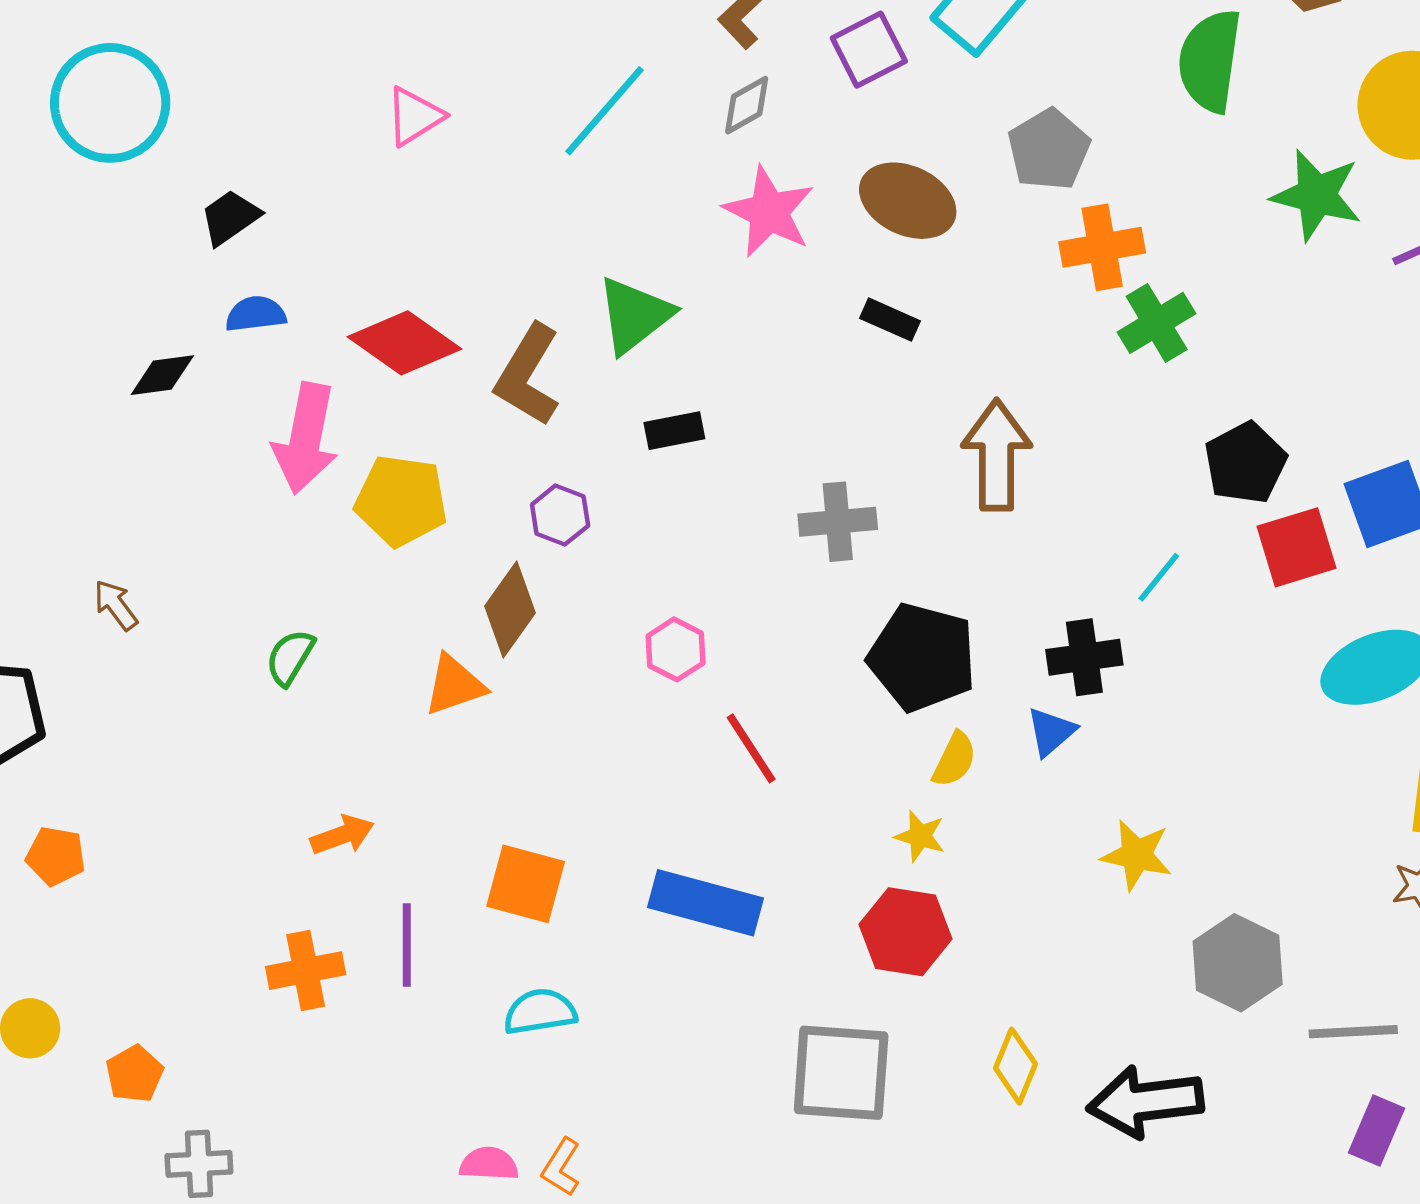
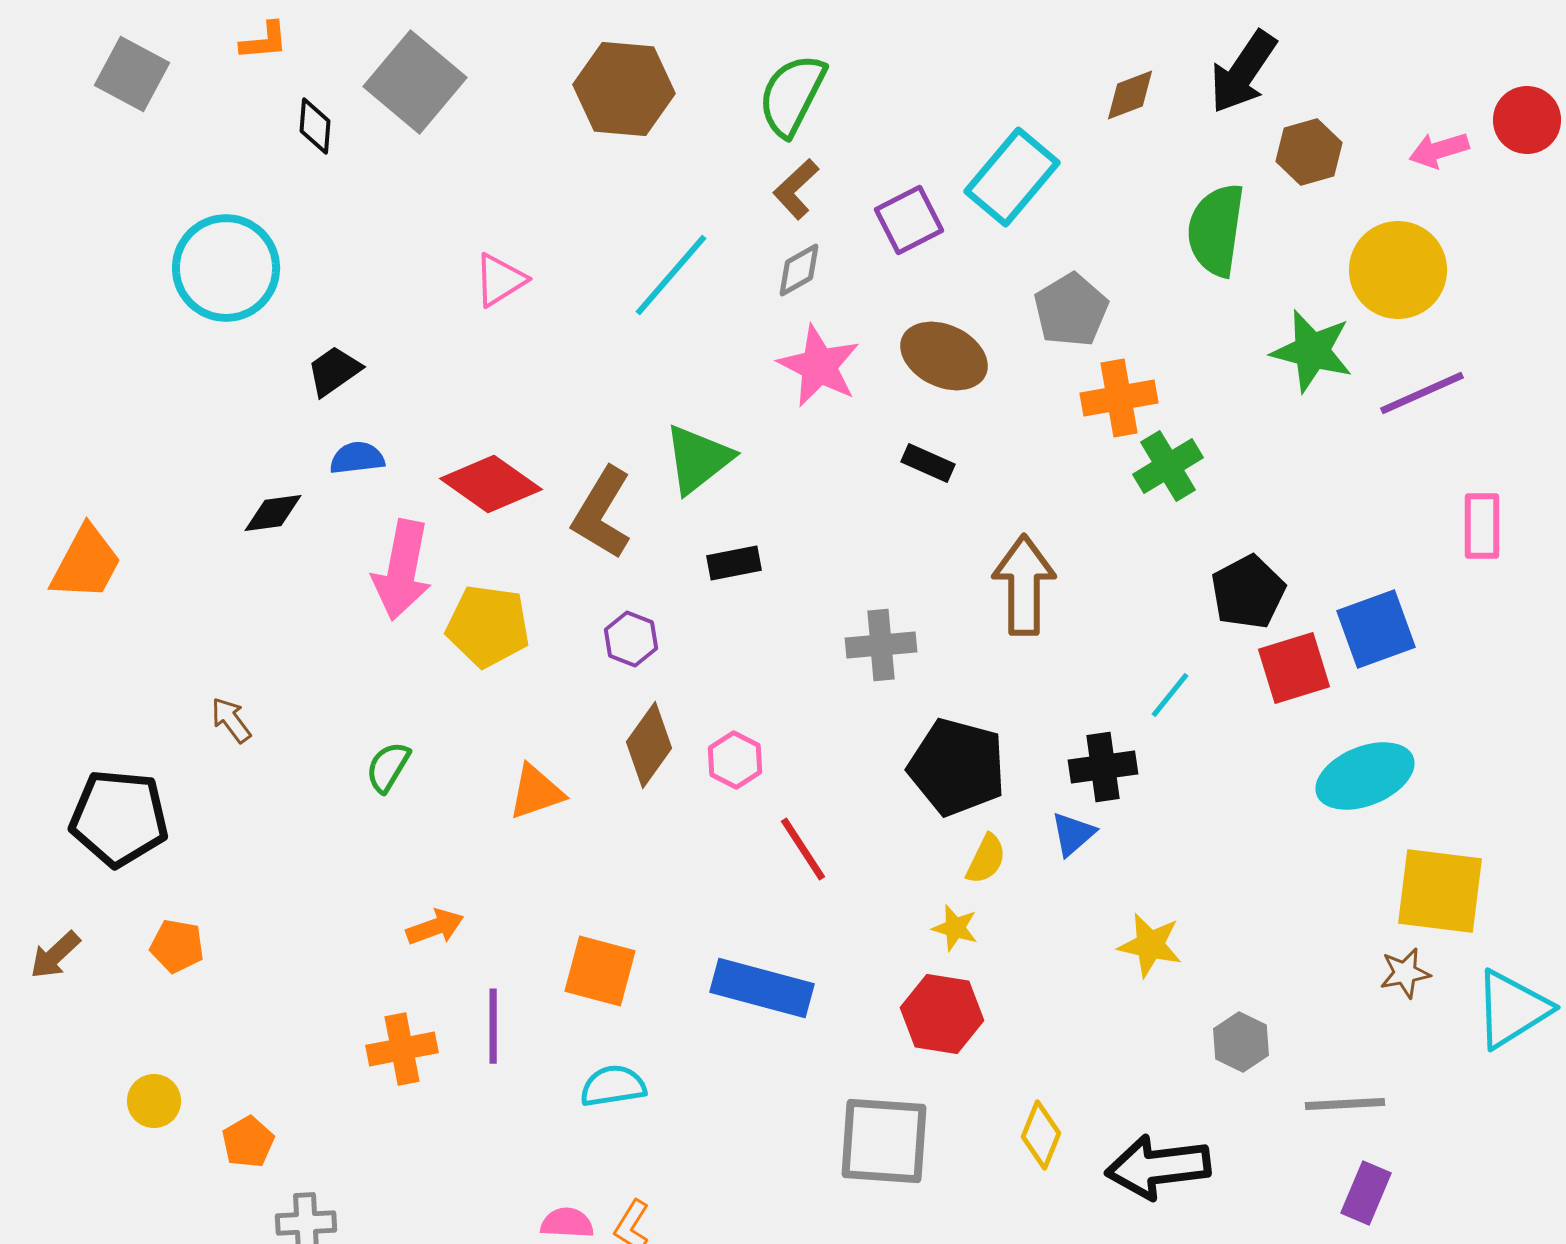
brown diamond: (510, 609) -> (649, 745), moved
gray hexagon: (1238, 963) -> (1241, 1042), size x0.7

